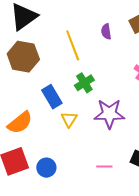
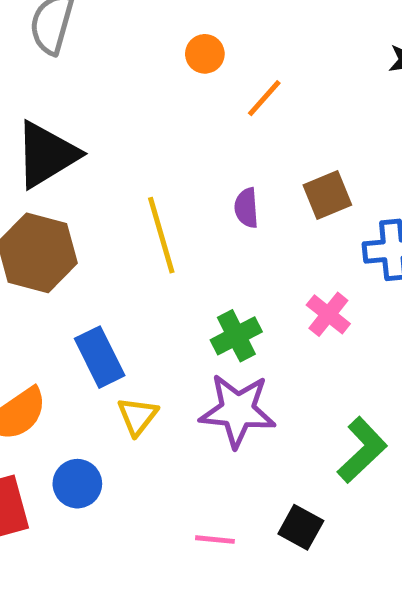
green cross: (84, 83) -> (236, 336), moved
blue circle: (46, 168) -> (77, 484), moved

